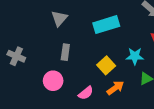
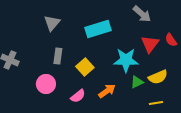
cyan star: (135, 56) -> (126, 60), size x1.4
yellow square: (106, 65) -> (85, 67), moved

